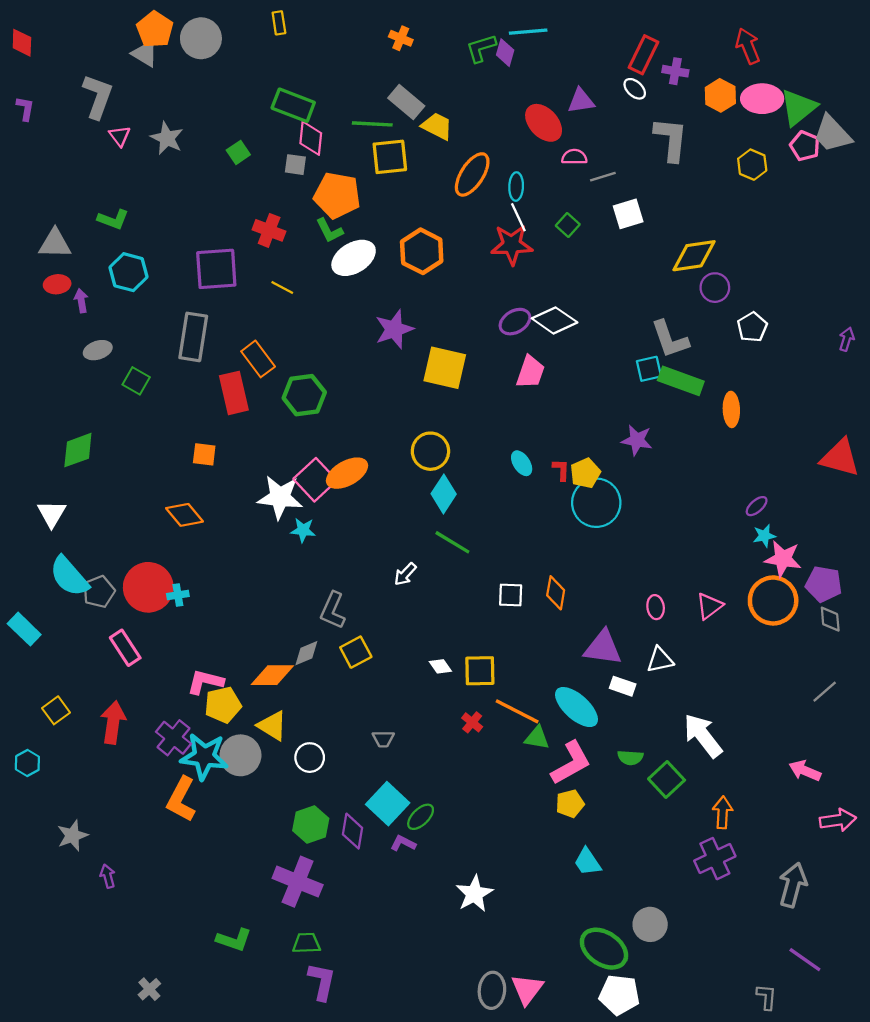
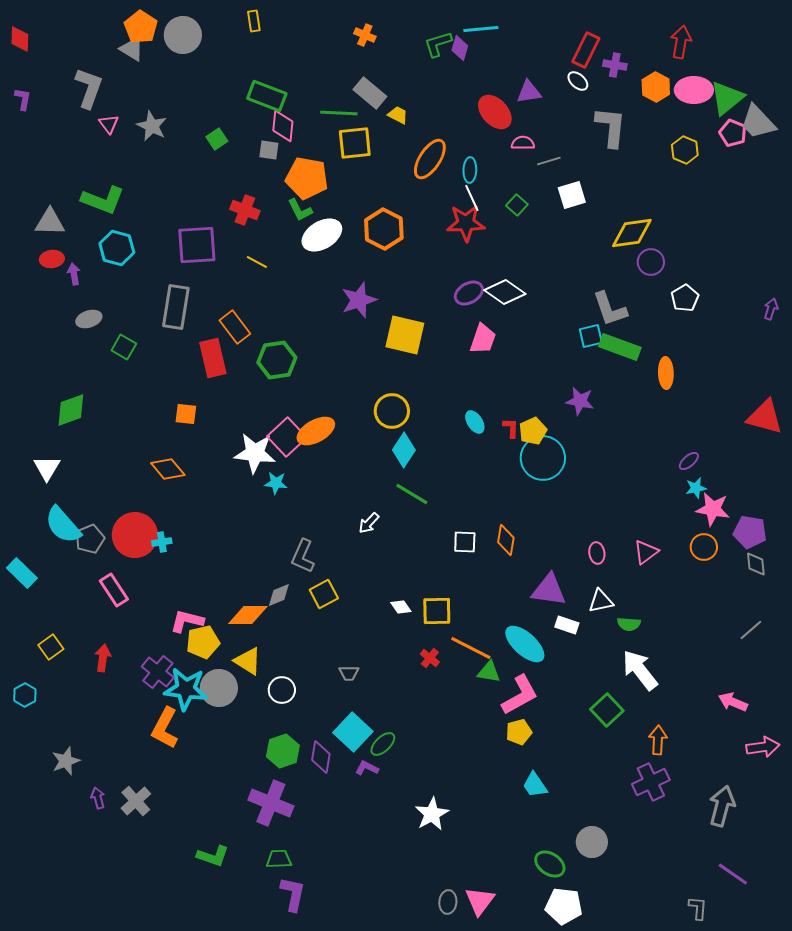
red arrow: (748, 46) -> (681, 42), turned 32
yellow trapezoid: (437, 126) -> (398, 115), size x0.7
green L-shape: (113, 219) -> (103, 200), size x1.5
orange circle: (773, 600) -> (704, 547), size x0.6
red arrow: (113, 722) -> (103, 658), size x0.7
green semicircle: (630, 758) -> (629, 624), moved
green ellipse: (604, 949) -> (550, 864), size x0.7
gray cross: (149, 989) -> (136, 801), moved, size x1.4
gray ellipse: (492, 990) -> (448, 902), size x0.7

